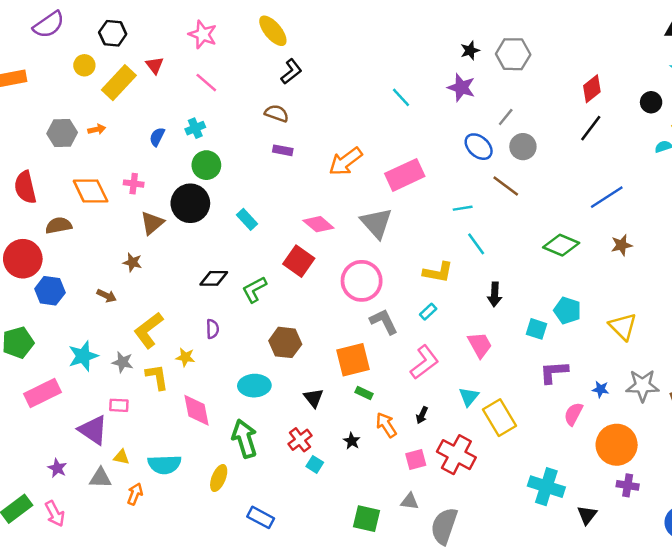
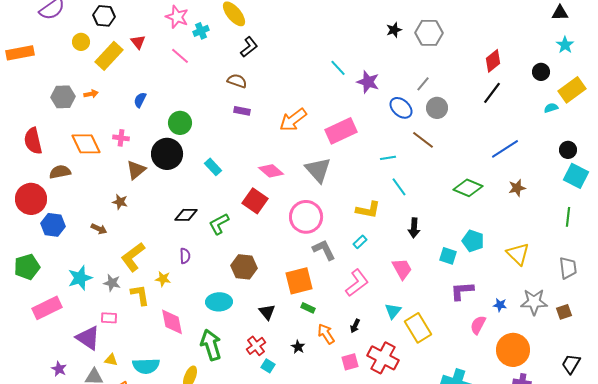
purple star: (461, 87) -> (368, 82), moved
cyan cross: (195, 128) -> (201, 31), moved

